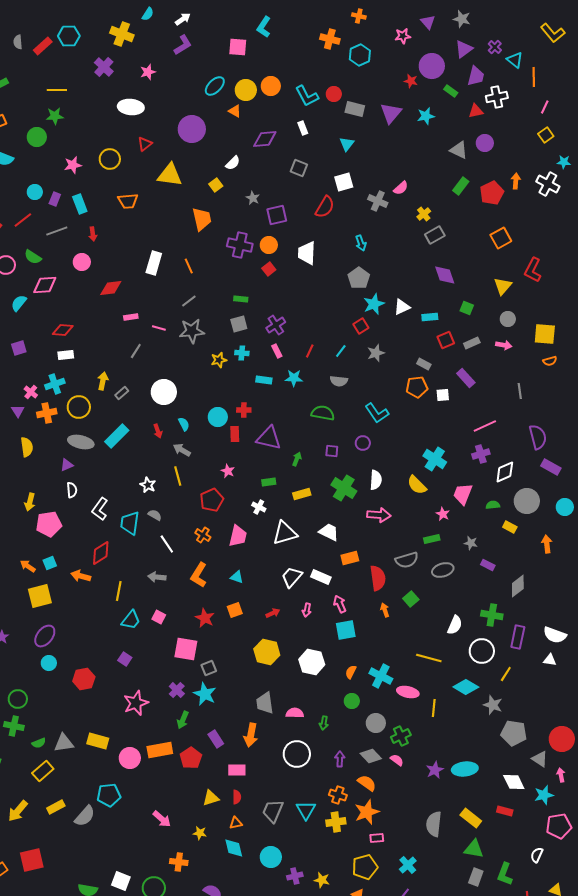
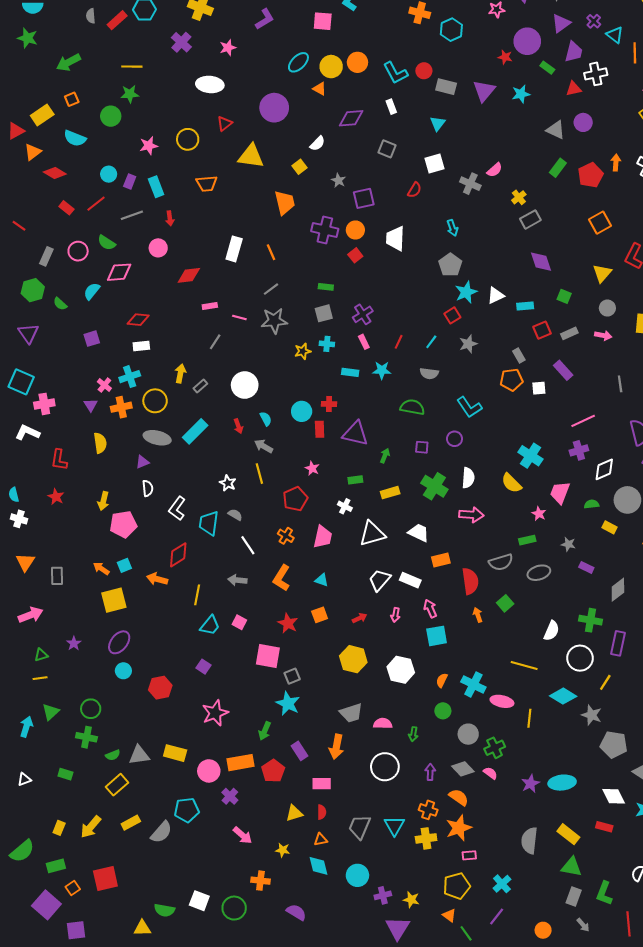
red semicircle: (325, 207) -> (414, 190), size x0.7
gray rectangle: (424, 364) -> (519, 355), turned 32
purple cross: (177, 690) -> (230, 796), moved
gray trapezoid: (265, 703) -> (351, 713), turned -100

